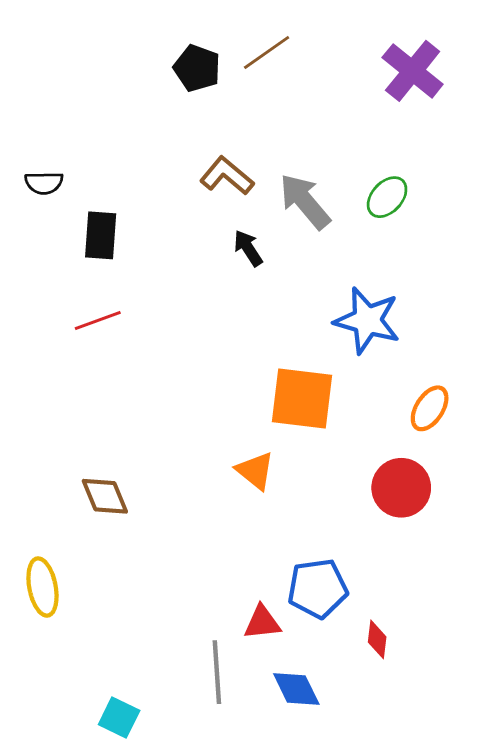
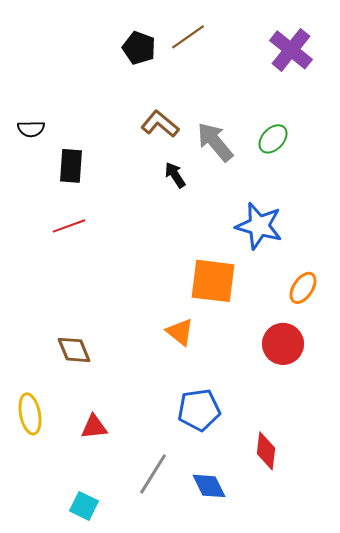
blue pentagon: (318, 588) -> (199, 410), moved
red triangle: (262, 622) -> (94, 427), moved
red diamond: (377, 639) -> (266, 451), size x1.4
gray line: (217, 672) -> (153, 474), turned 36

